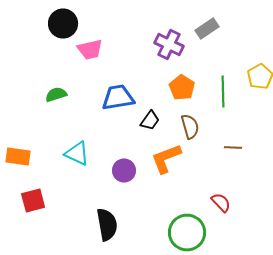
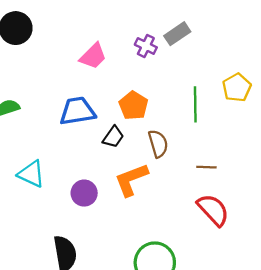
purple cross: (169, 44) -> (146, 46), moved, size x0.7
pink trapezoid: (90, 50) -> (93, 56), moved, turned -32
orange pentagon: (182, 88) -> (133, 105), moved
red semicircle: (221, 202) -> (213, 210), moved, size x1.5

